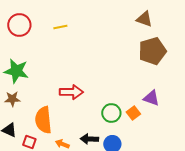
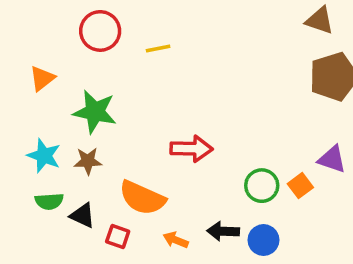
yellow line: (60, 27) -> (158, 49), moved
orange semicircle: (43, 120) -> (142, 198), turned -60

